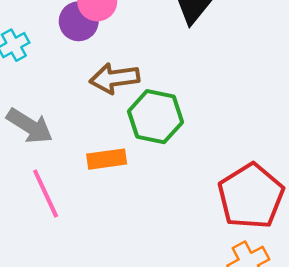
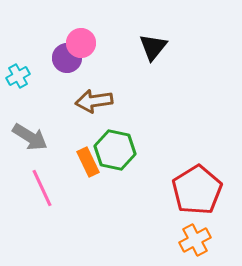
green hexagon: (156, 117) -> (115, 150), moved
orange rectangle: (107, 159) -> (88, 162), turned 72

